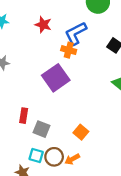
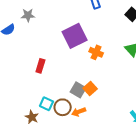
orange cross: (69, 50) -> (96, 52), moved
gray square: (41, 129) -> (78, 90), moved

